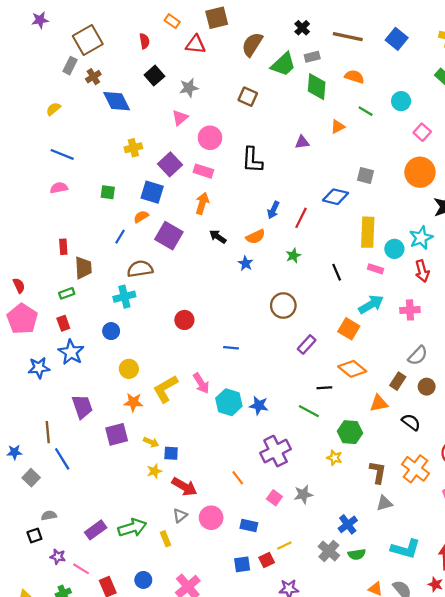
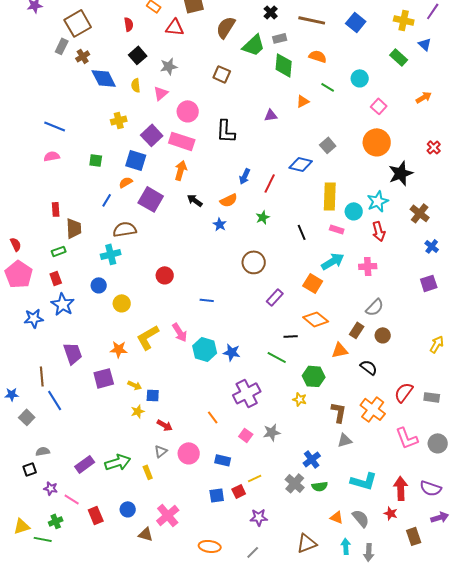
yellow semicircle: (53, 109) -> (136, 85), moved, turned -56
pink rectangle: (203, 171) -> (182, 141), size x1.4
gray square: (366, 176) -> (328, 145), turned 35
yellow circle: (129, 369) -> (122, 303), moved
red arrow: (184, 487) -> (165, 425), size x0.7

